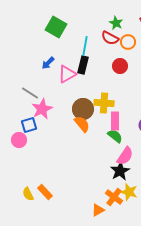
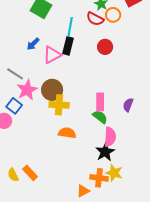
orange circle: (128, 42) -> (113, 15), moved
yellow cross: (104, 103) -> (59, 105), moved
brown circle: (83, 109) -> (52, 90), moved
orange semicircle: (82, 124) -> (67, 133), moved, turned -42
blue square: (29, 125) -> (14, 106), turned -35
pink semicircle: (125, 156) -> (110, 137), turned -30
orange cross: (114, 197) -> (99, 178), turned -30

